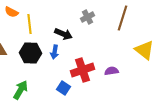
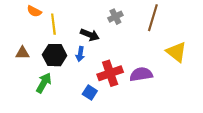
purple semicircle: (112, 71) -> (141, 74), size x1.5
green arrow: (20, 90) -> (44, 83), moved

